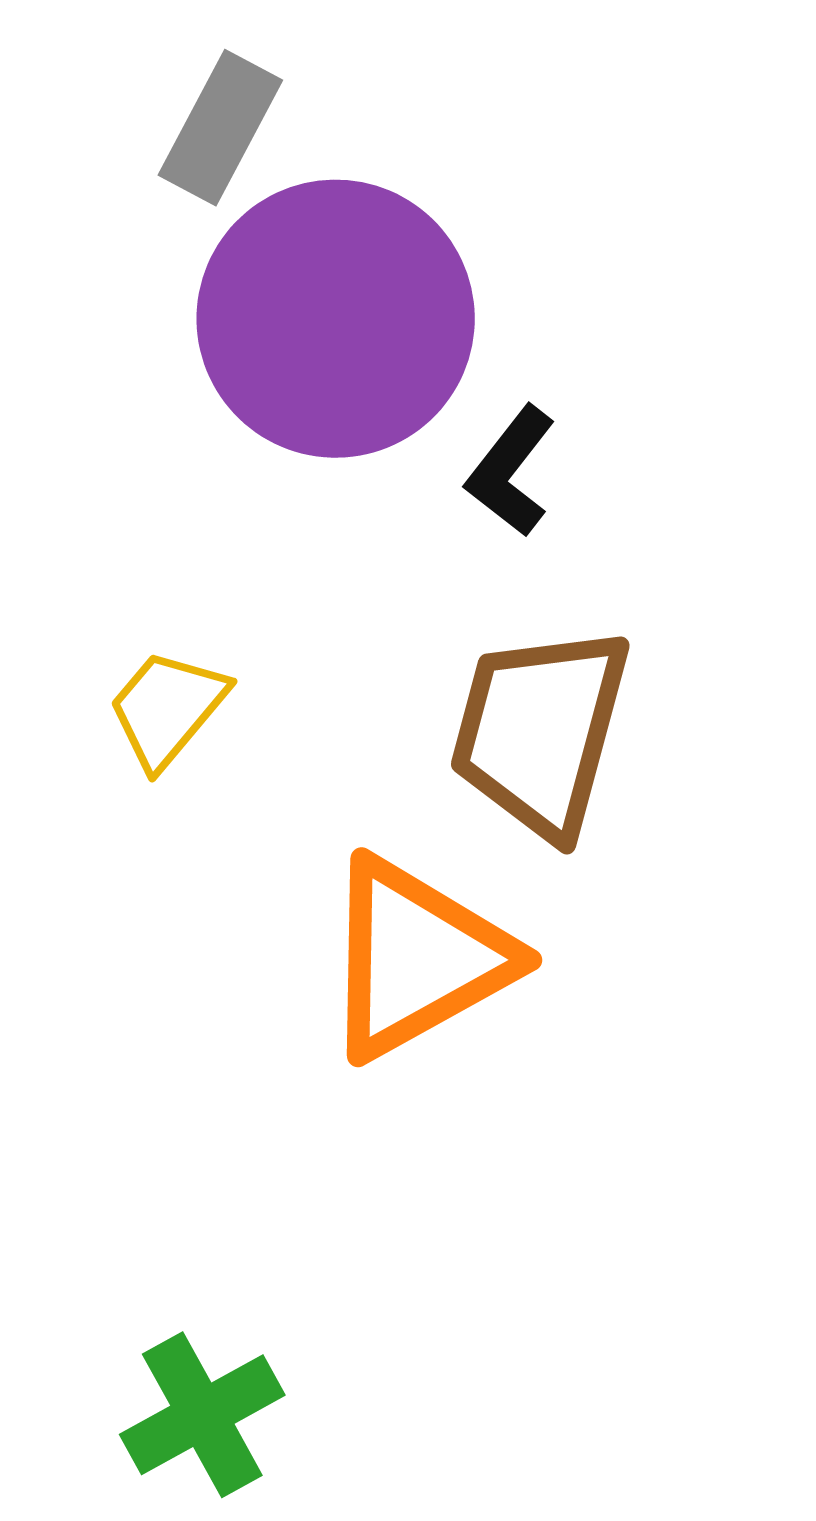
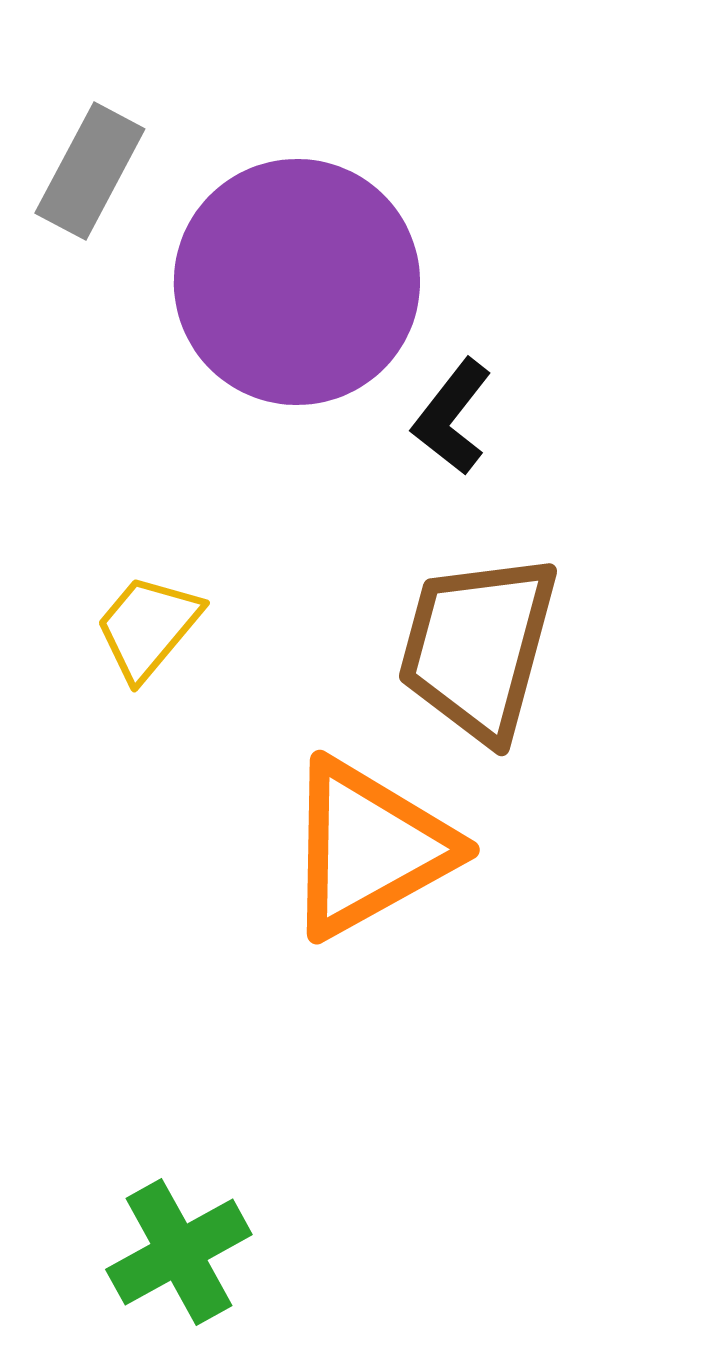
gray rectangle: (220, 128) -> (90, 171), moved

